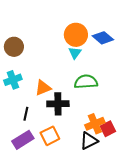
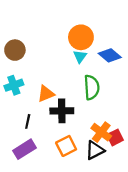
blue diamond: (103, 38) -> (110, 55), moved
green semicircle: (86, 82) -> (92, 87), turned 90
orange cross: (95, 124) -> (101, 132), turned -30
orange square: (50, 136) -> (66, 146), moved

